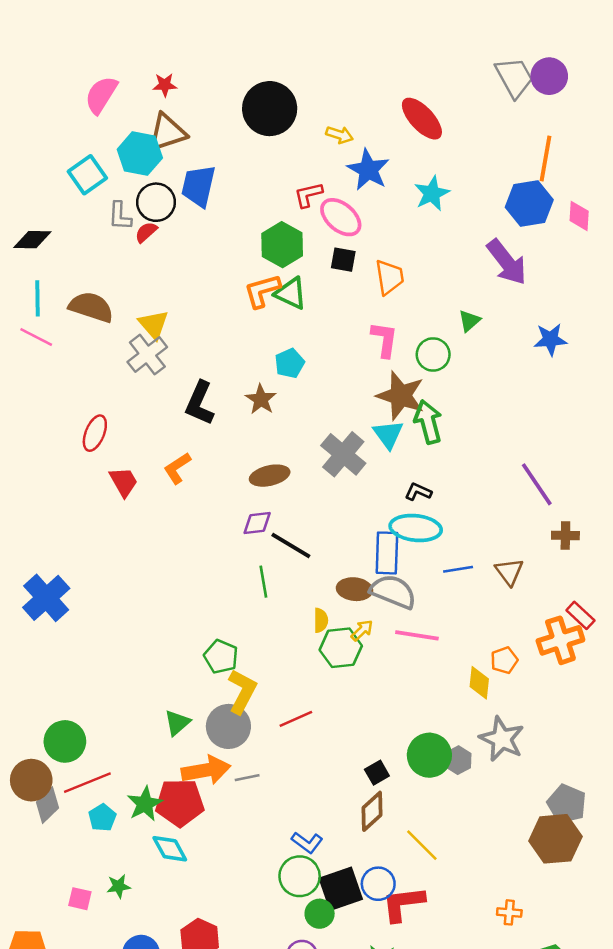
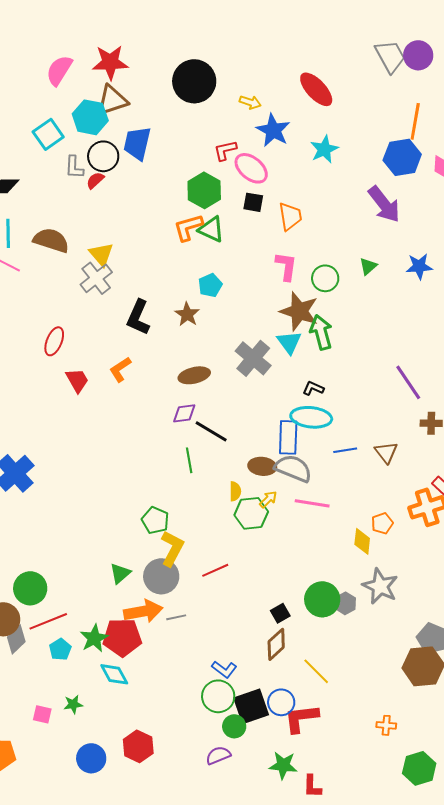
red star: (165, 85) -> (110, 62), size x1.8
green triangle: (469, 321) -> (368, 266), moved

